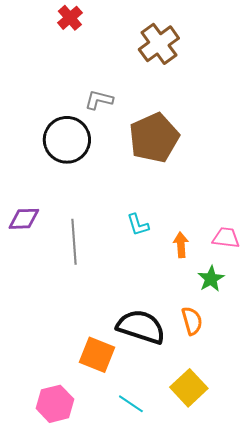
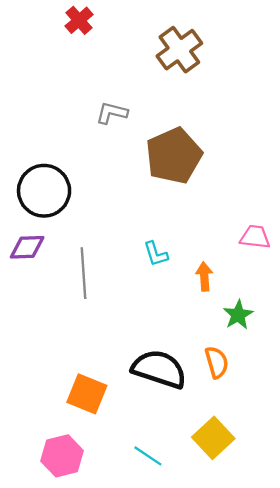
black circle: (67, 140) -> (44, 191), moved
pink trapezoid: (226, 238) -> (255, 237), moved
orange square: (97, 355) -> (87, 394), moved

